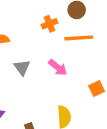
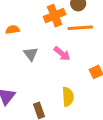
orange cross: (49, 24) -> (55, 16), size x1.5

